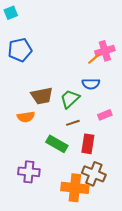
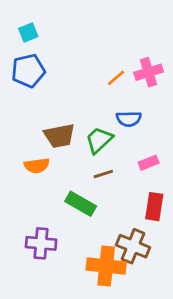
cyan square: (11, 13) -> (28, 33), moved
orange line: (94, 59) -> (116, 78), moved
red rectangle: (88, 144) -> (154, 207), moved

